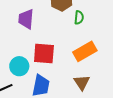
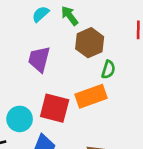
orange rectangle: (85, 51) -> (91, 96), moved

